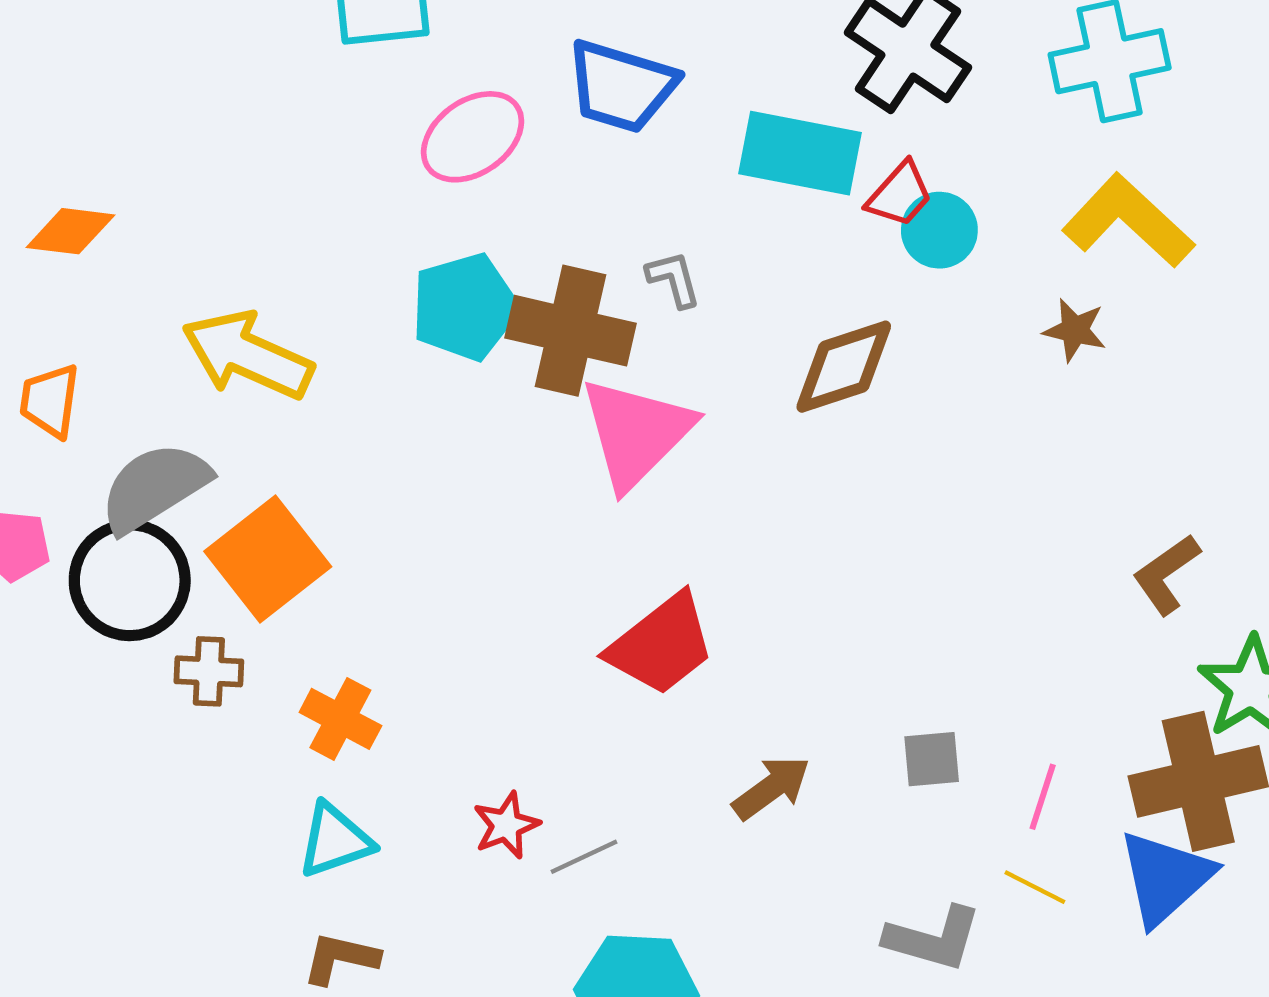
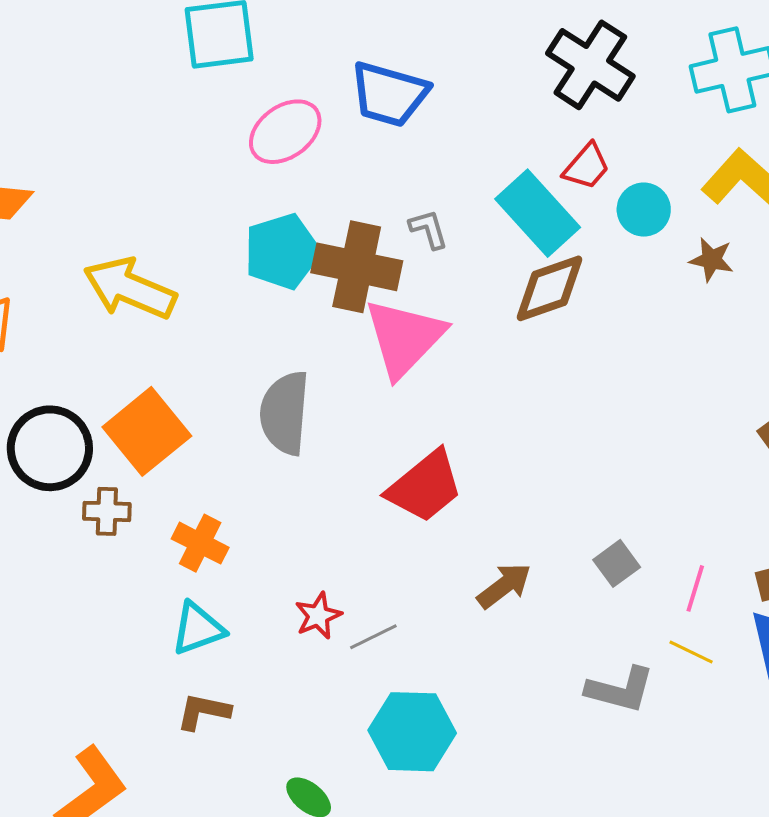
cyan rectangle: (800, 153) -> (538, 213), moved, turned 38
cyan circle: (939, 230) -> (644, 210), moved
gray semicircle: (154, 487) -> (285, 413), moved, turned -52
gray square: (932, 759) -> (617, 563), turned -30

